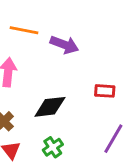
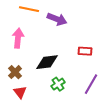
green cross: (53, 147) -> (58, 84), moved

